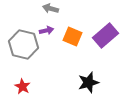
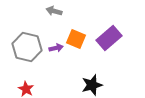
purple arrow: (46, 31) -> (56, 48), moved

